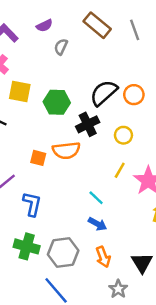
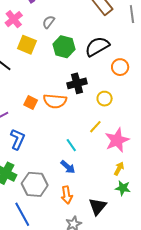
gray semicircle: (61, 47) -> (49, 22), moved
black semicircle: (104, 93) -> (97, 46), moved
green hexagon: (57, 102) -> (64, 47), moved

